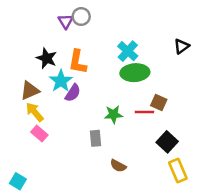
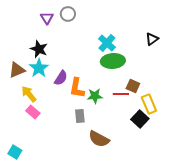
purple triangle: (66, 21) -> (47, 18), moved
orange L-shape: (78, 62) -> (77, 88), moved
cyan star: (61, 81) -> (39, 68), moved
brown triangle: (30, 91) -> (17, 70), moved
brown semicircle: (118, 166) -> (99, 139), size x1.5
yellow rectangle: (178, 171) -> (149, 104), moved

